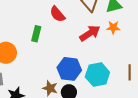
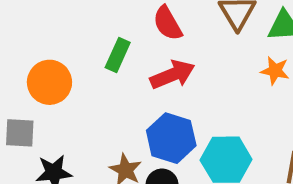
red arrow: (90, 33) -> (173, 75), moved

